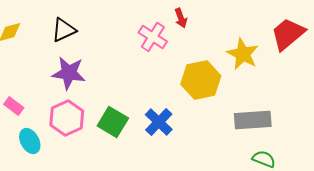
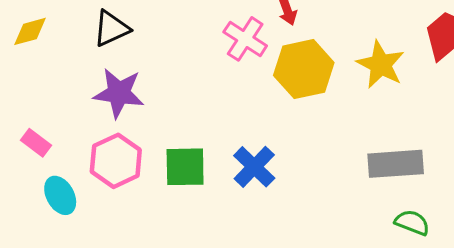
yellow hexagon: (201, 80) -> (304, 69), moved
green square: (113, 122) -> (185, 167), turned -32

